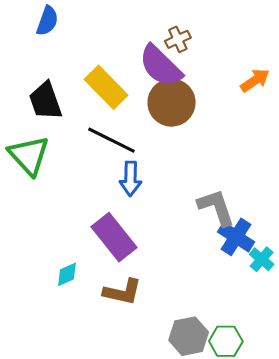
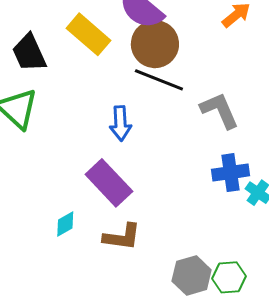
black line: (111, 140) -> (159, 80), moved
gray L-shape: (216, 207) -> (220, 110), moved
blue cross: (236, 237) -> (231, 173), turned -36

